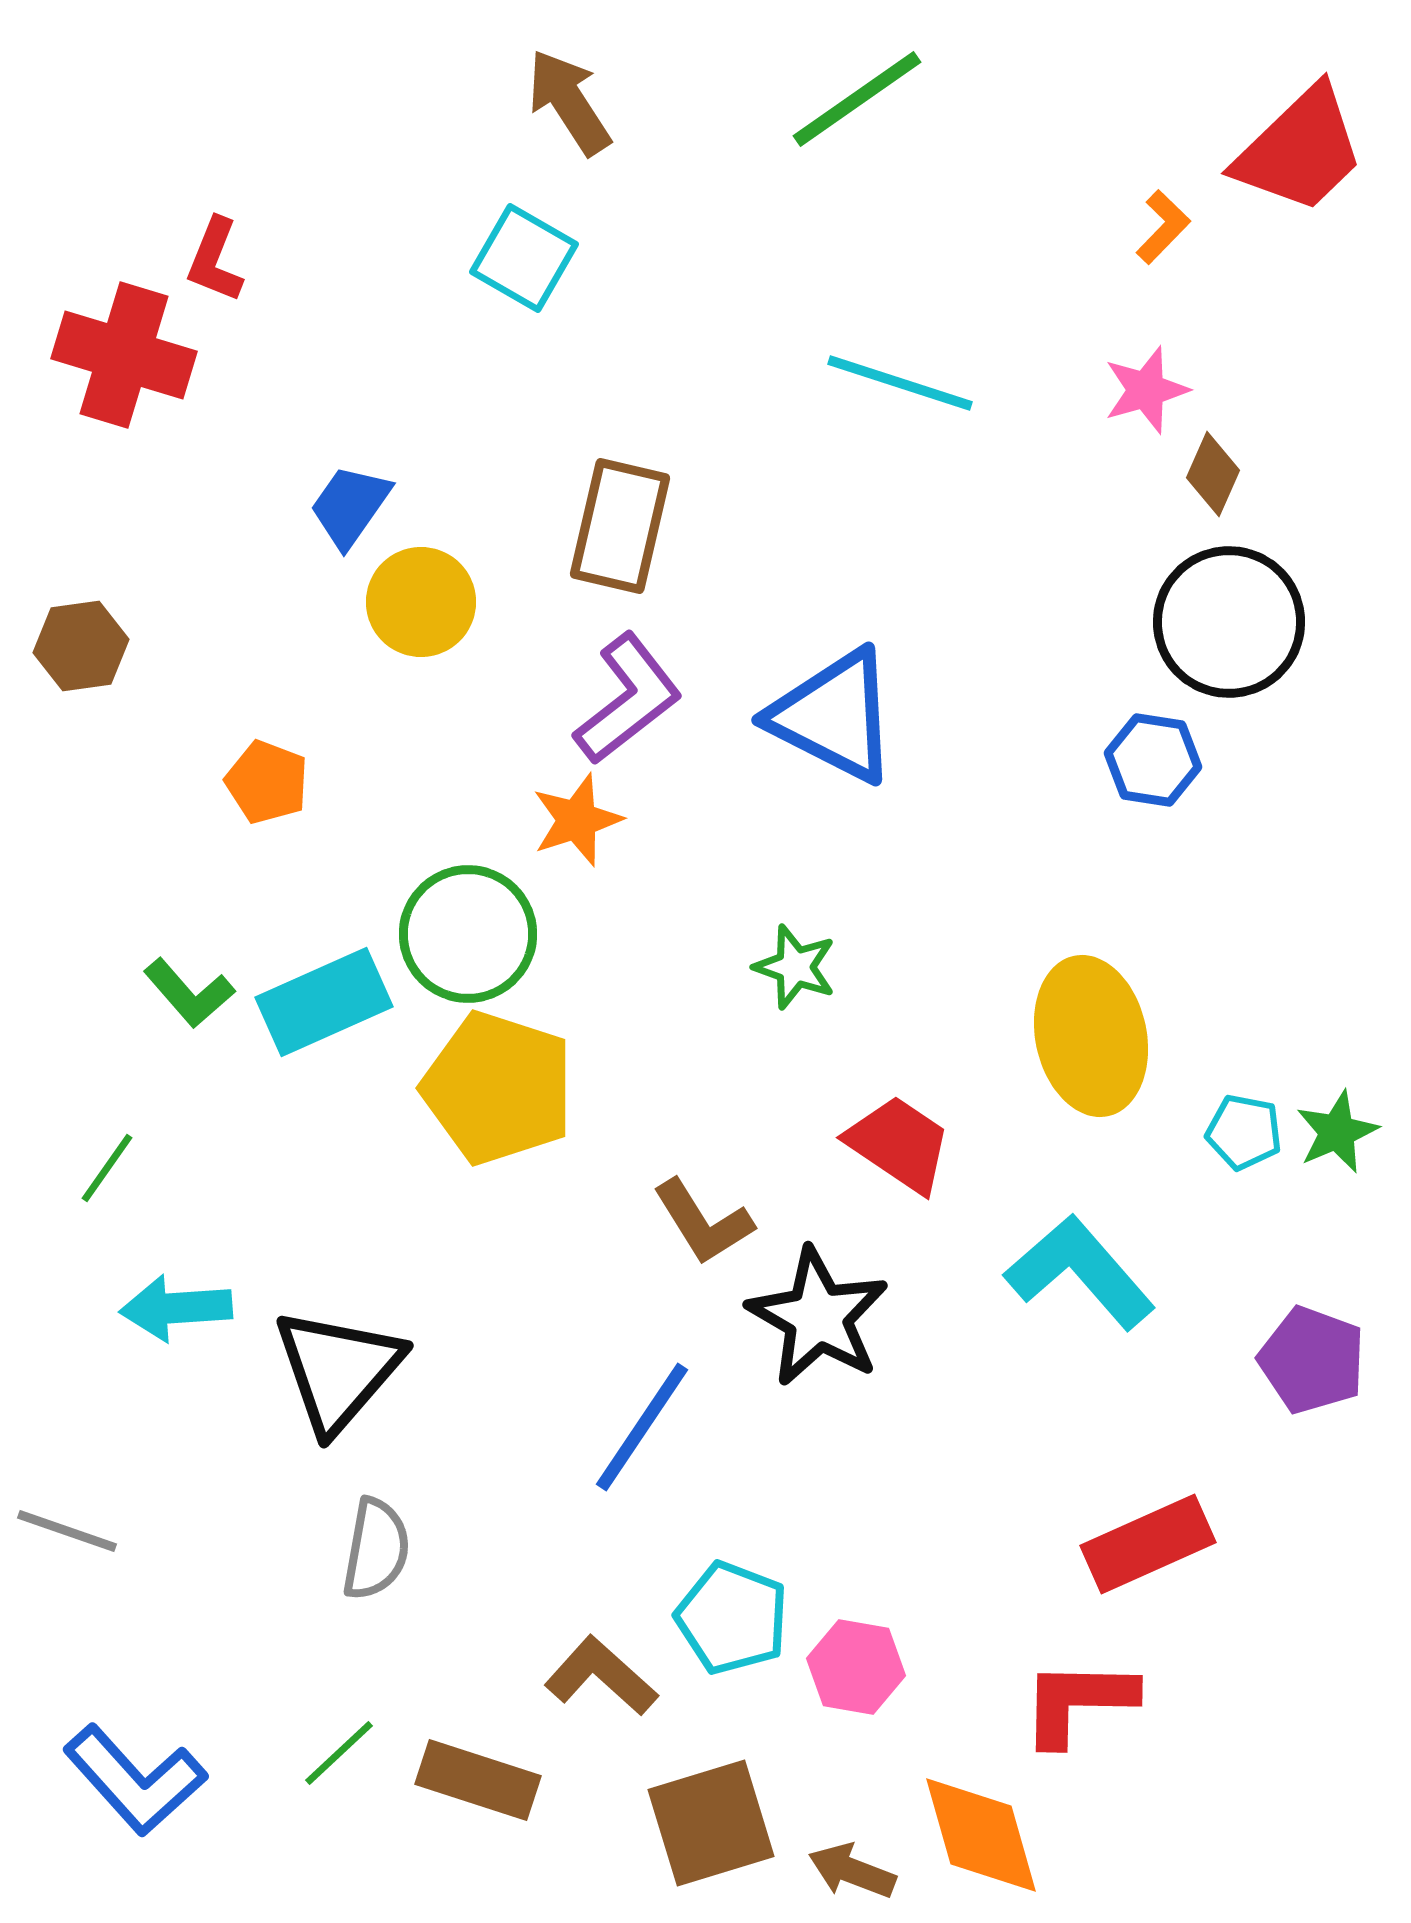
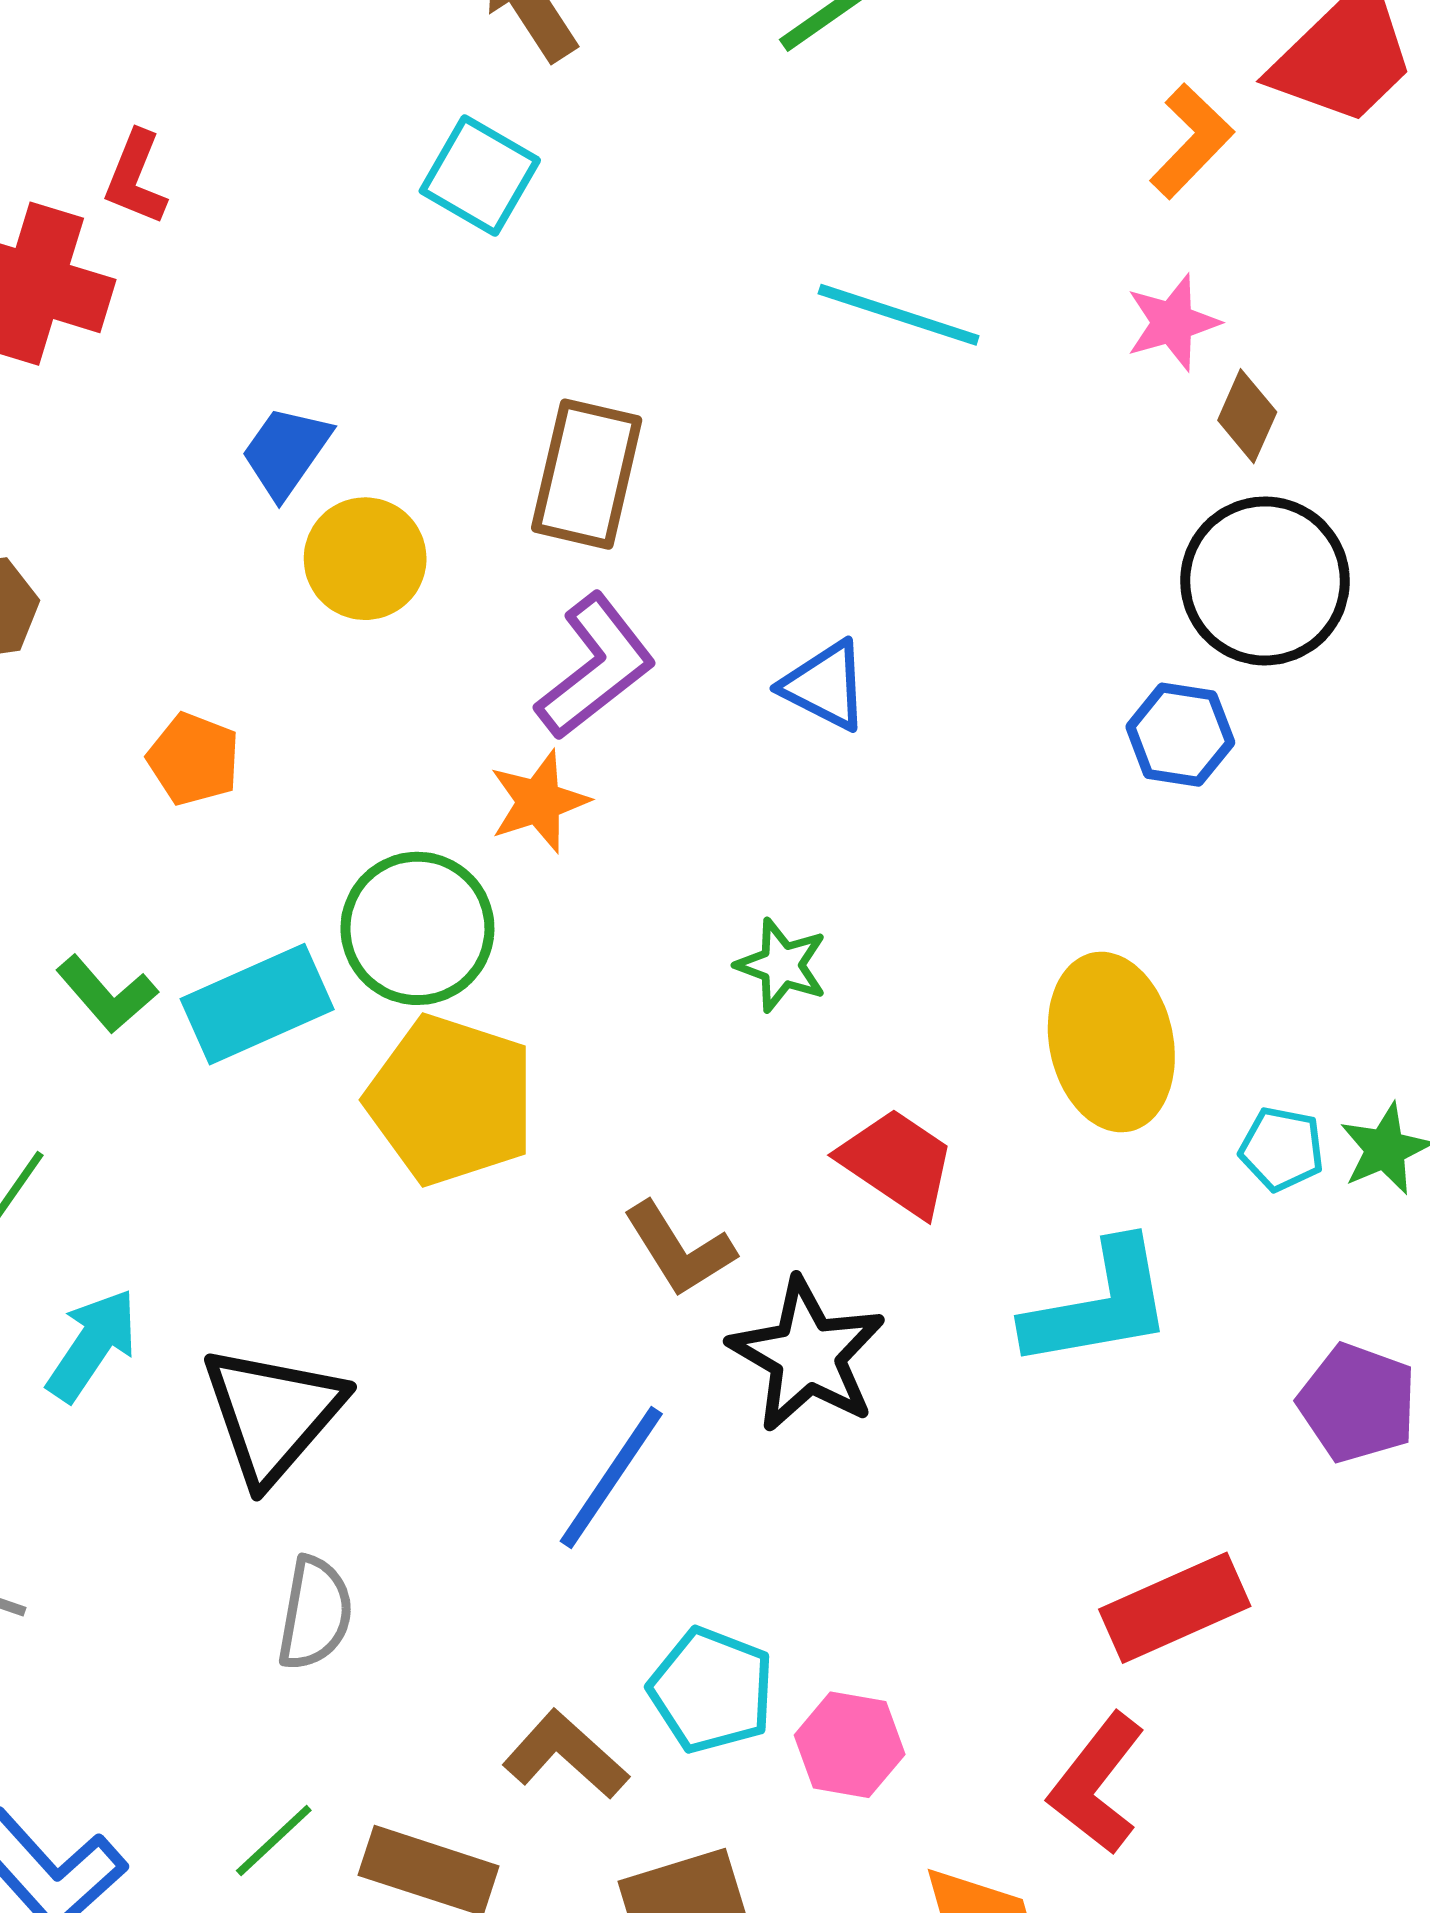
orange L-shape: (1163, 227) -> (1191, 141), size x1.4
blue triangle: (834, 716) -> (825, 686), size x0.6
cyan L-shape: (1080, 1272) -> (1099, 1305), turned 121
cyan arrow: (176, 1308) -> (92, 1345), turned 128
red L-shape: (1078, 1702) -> (1097, 1784), turned -53

